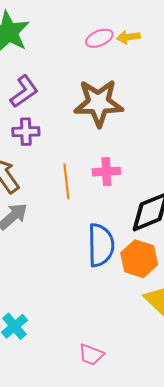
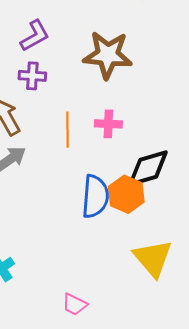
orange hexagon: (139, 259) -> (126, 194), moved

